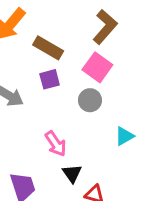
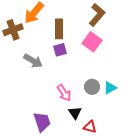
brown rectangle: (48, 48) -> (59, 29), turned 60
gray circle: (90, 100) -> (92, 87), moved

